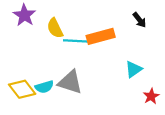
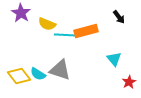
yellow semicircle: (55, 28) -> (47, 24), turned -42
cyan triangle: (134, 69) -> (114, 59), turned -35
cyan semicircle: (44, 87) -> (38, 74), turned 49

